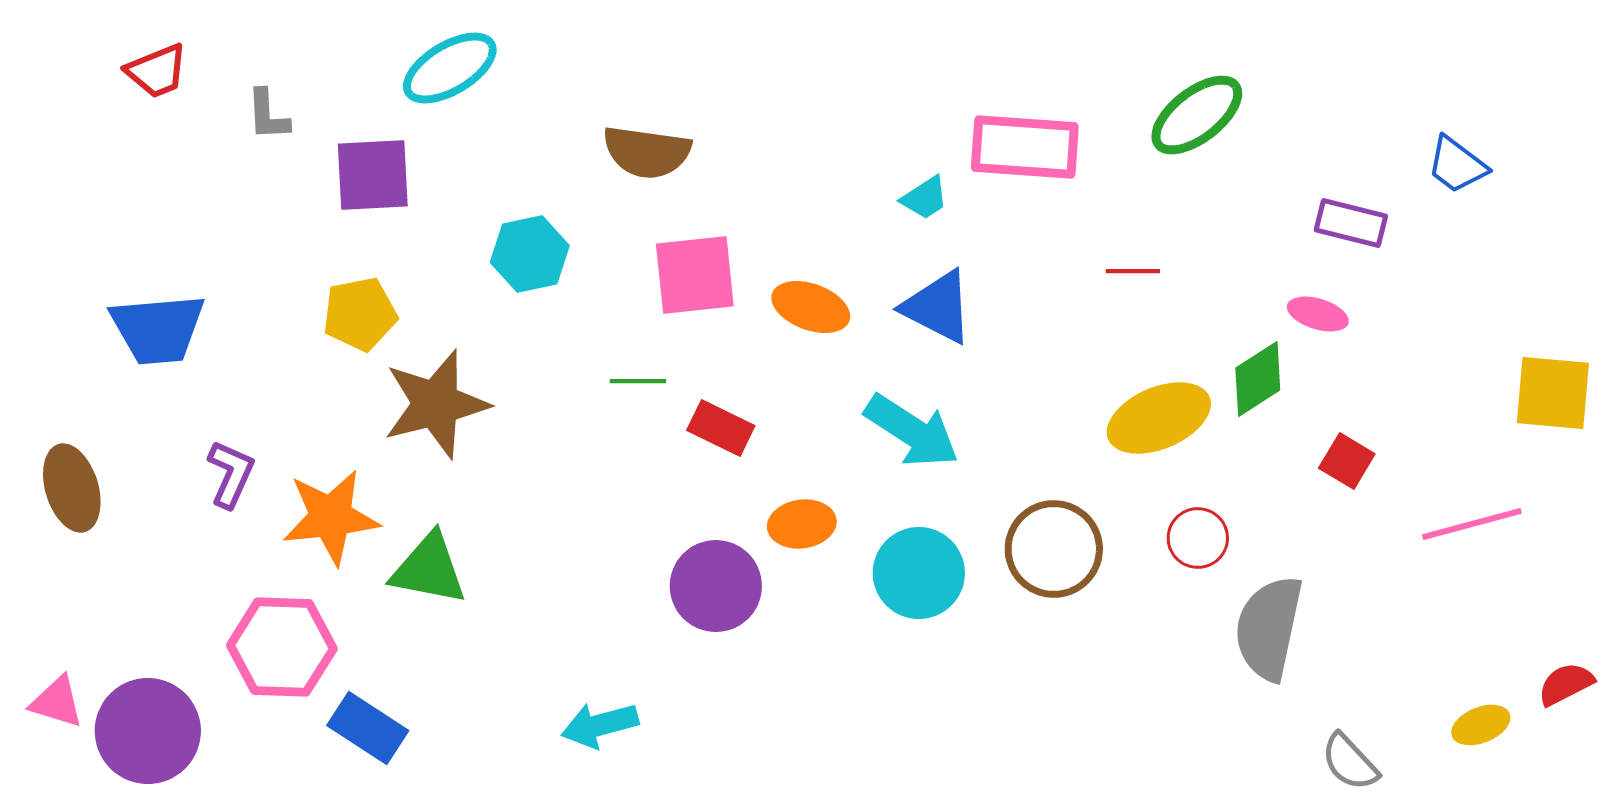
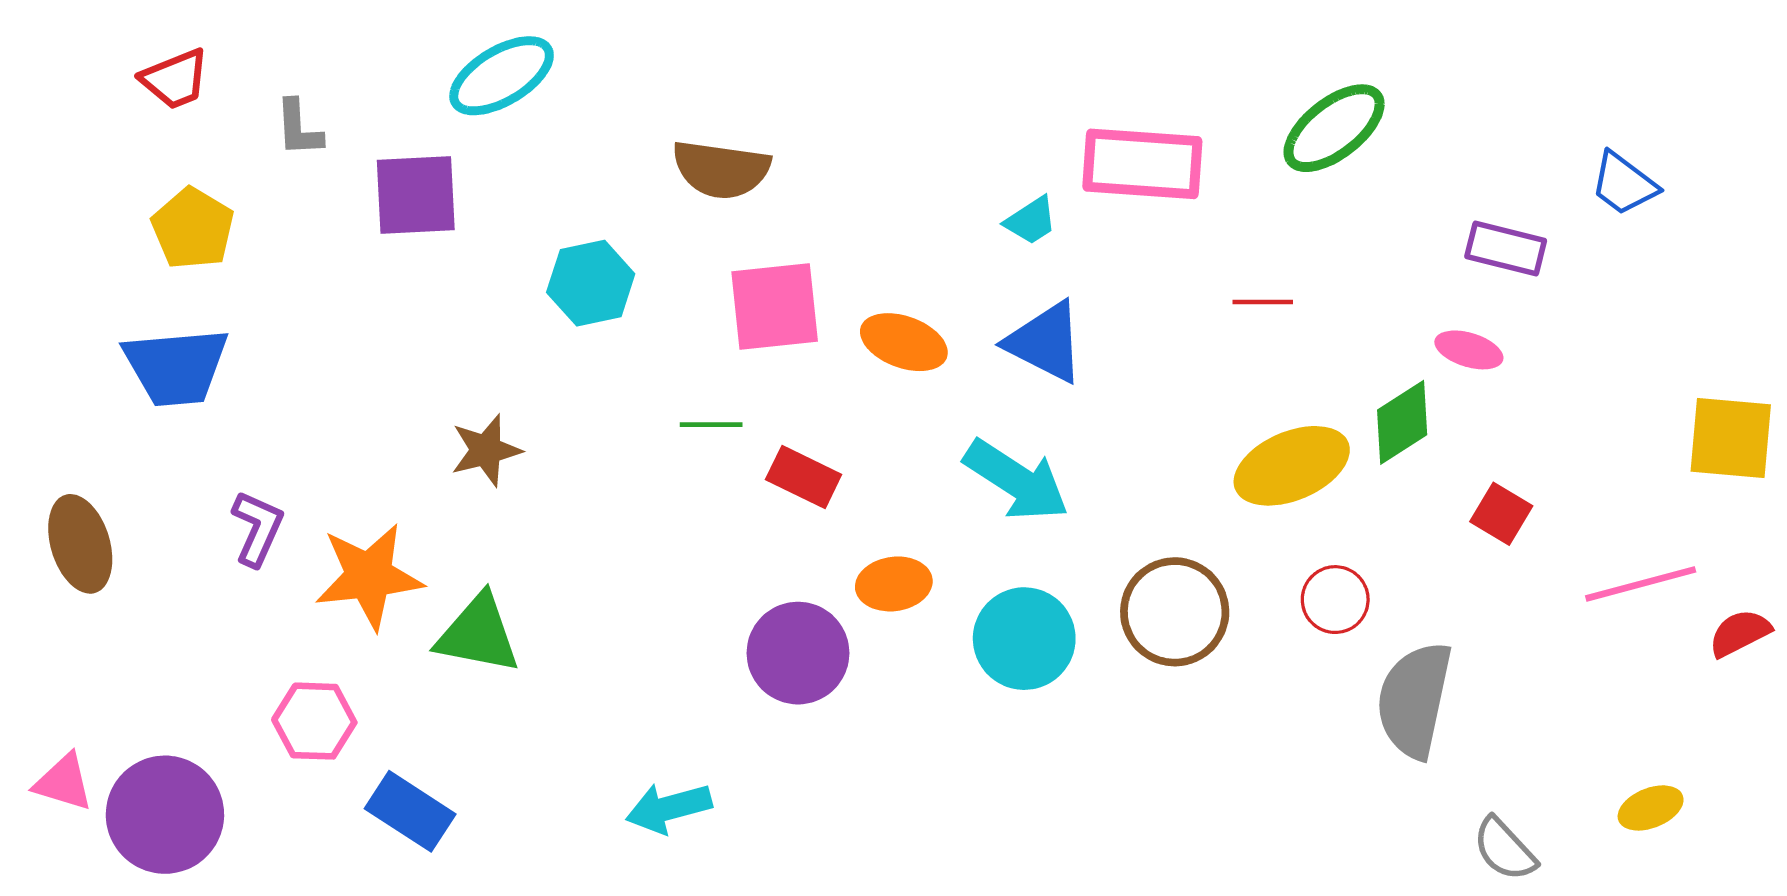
yellow pentagon: (360, 314) -> (193, 228), moved, turned -30
brown star: (436, 404) -> (486, 450), size x0.6
pink hexagon: (282, 647) -> (314, 721), size x0.7
red semicircle: (1566, 684) -> (1740, 633), moved

